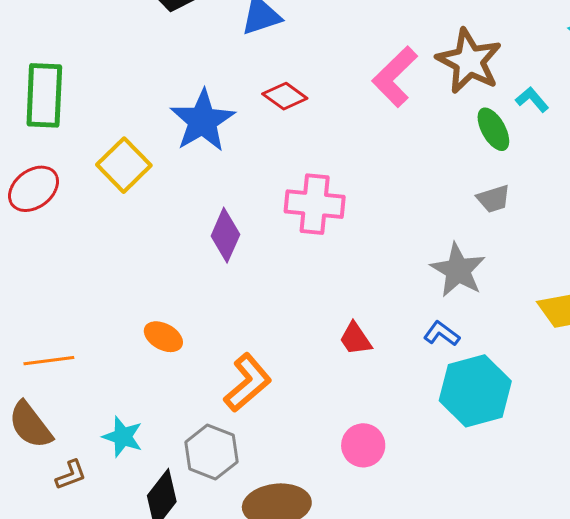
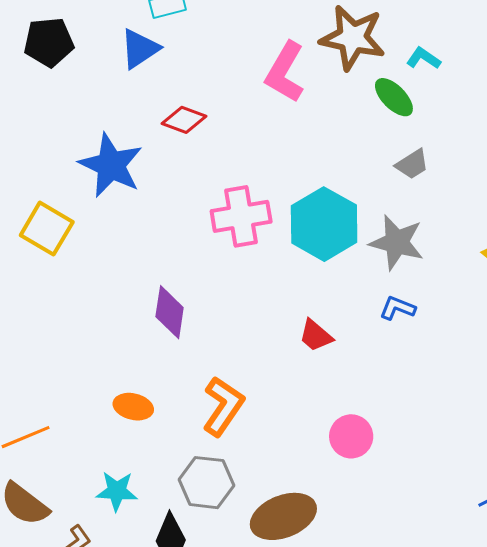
purple diamond: (225, 235) -> (170, 312), moved
orange ellipse: (163, 337) -> (133, 407), moved
cyan hexagon: (475, 391) -> (324, 224), moved

